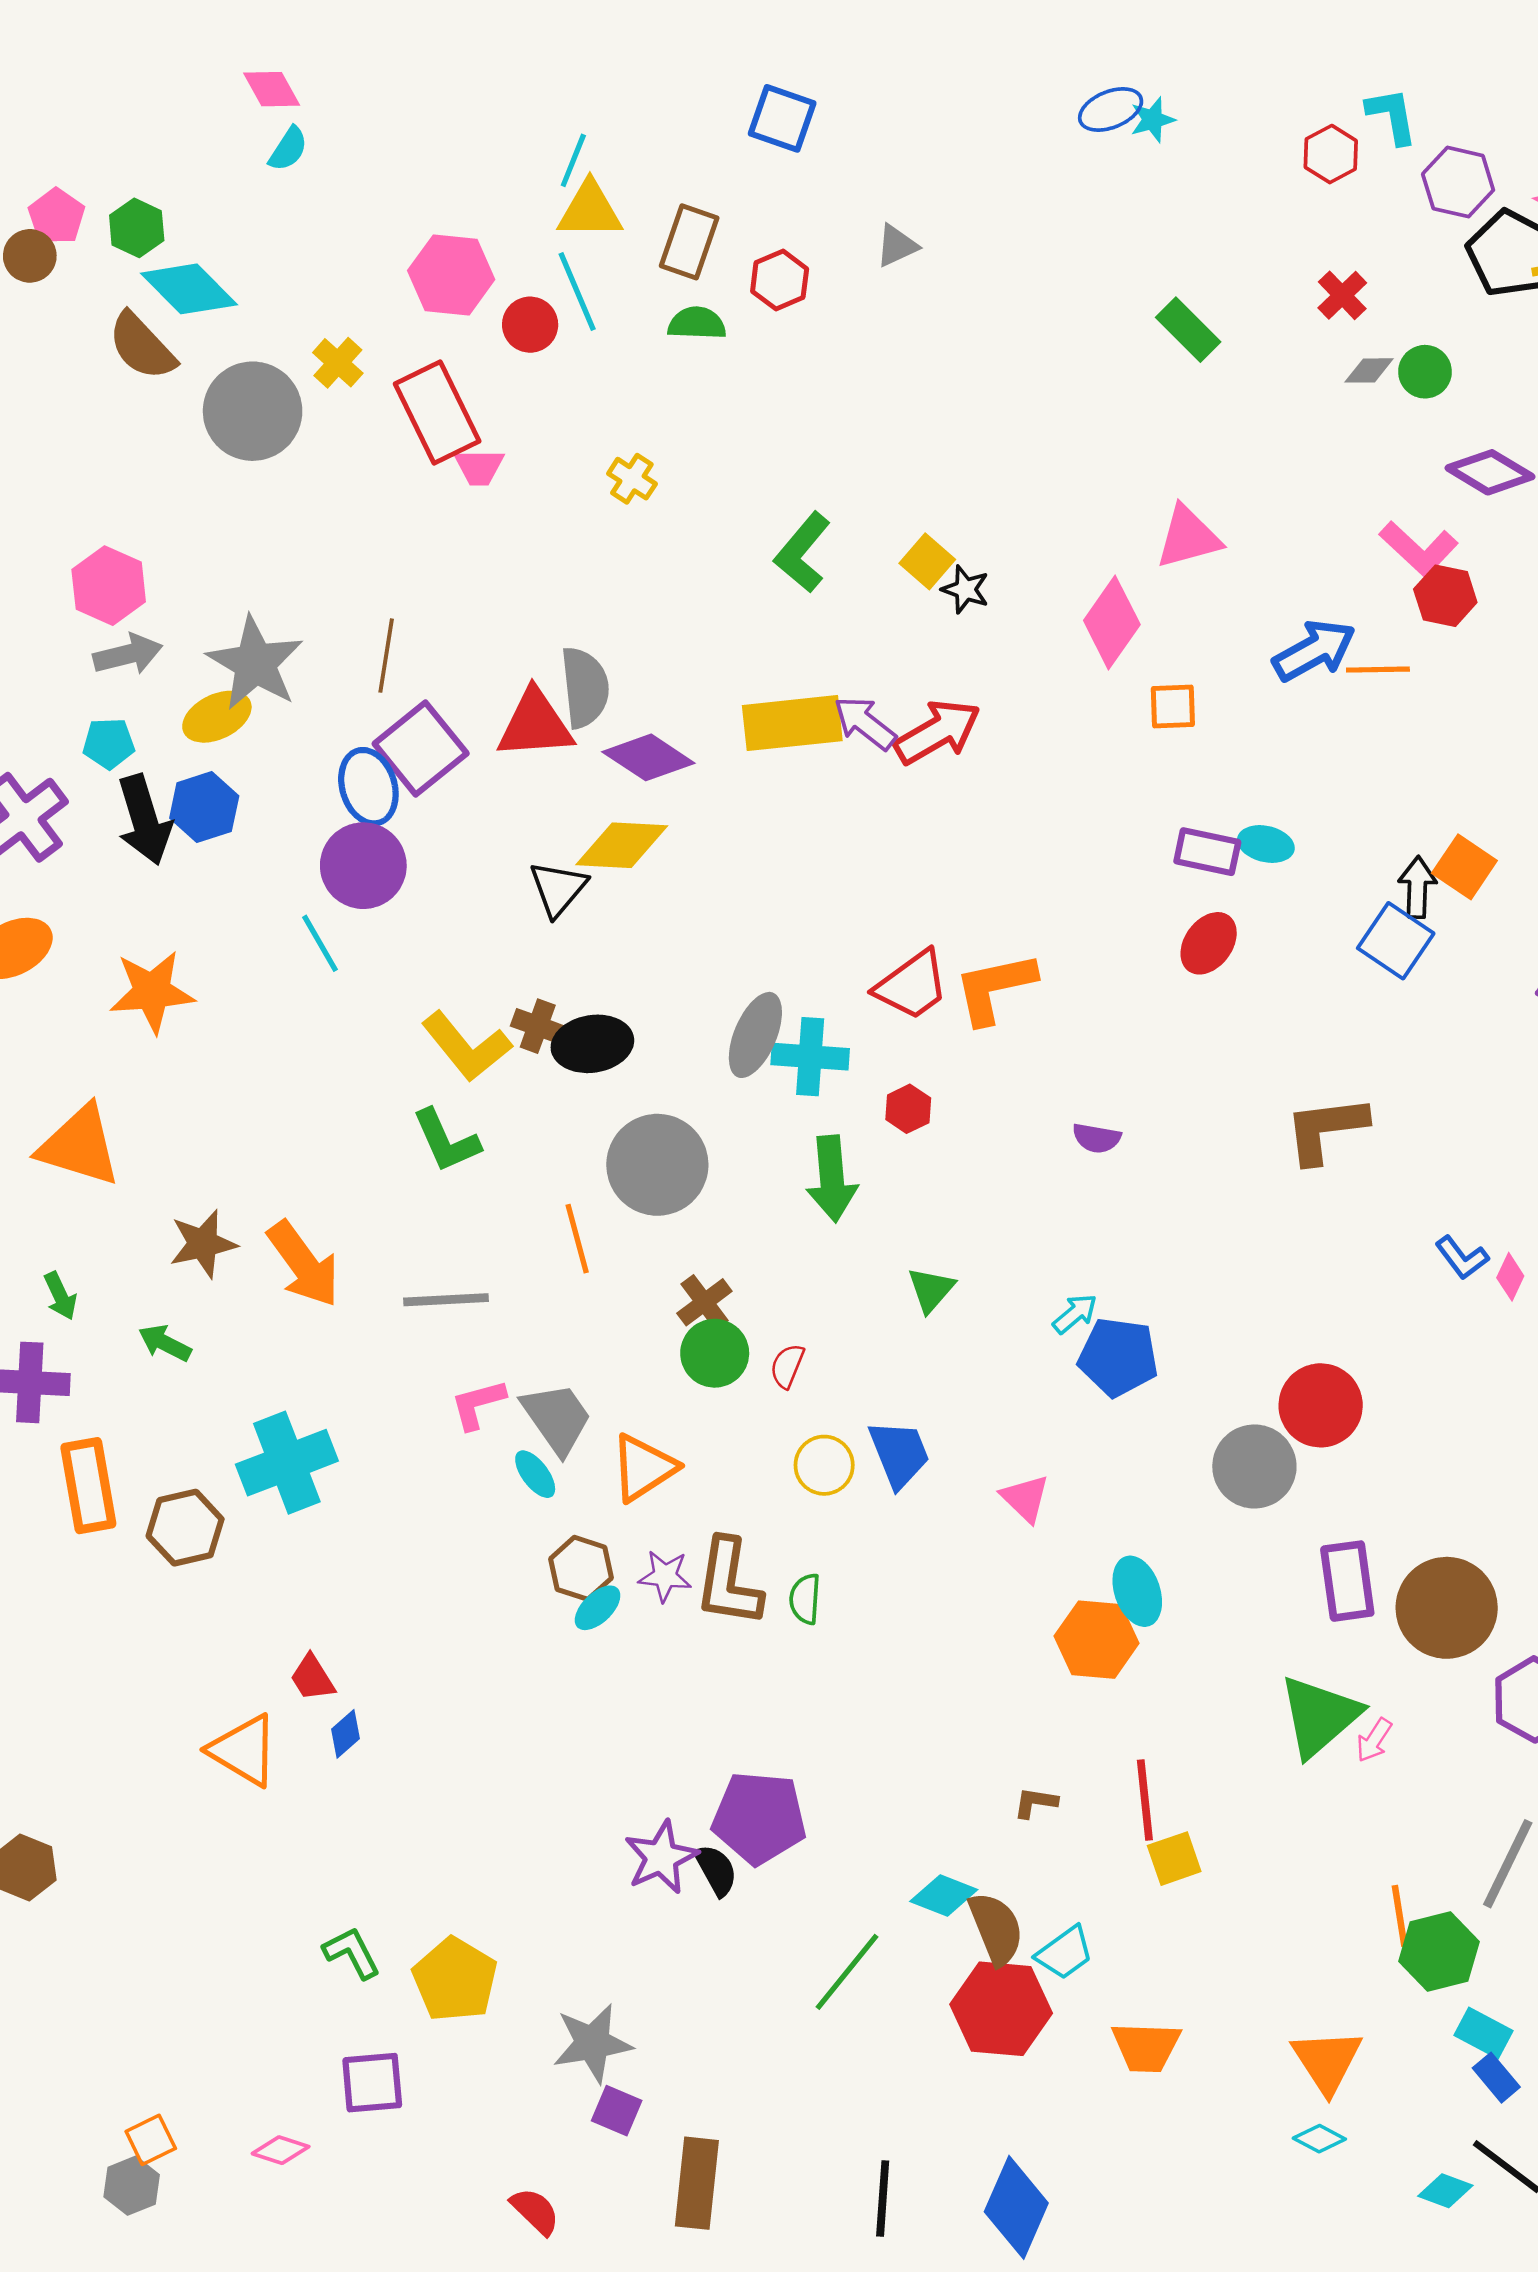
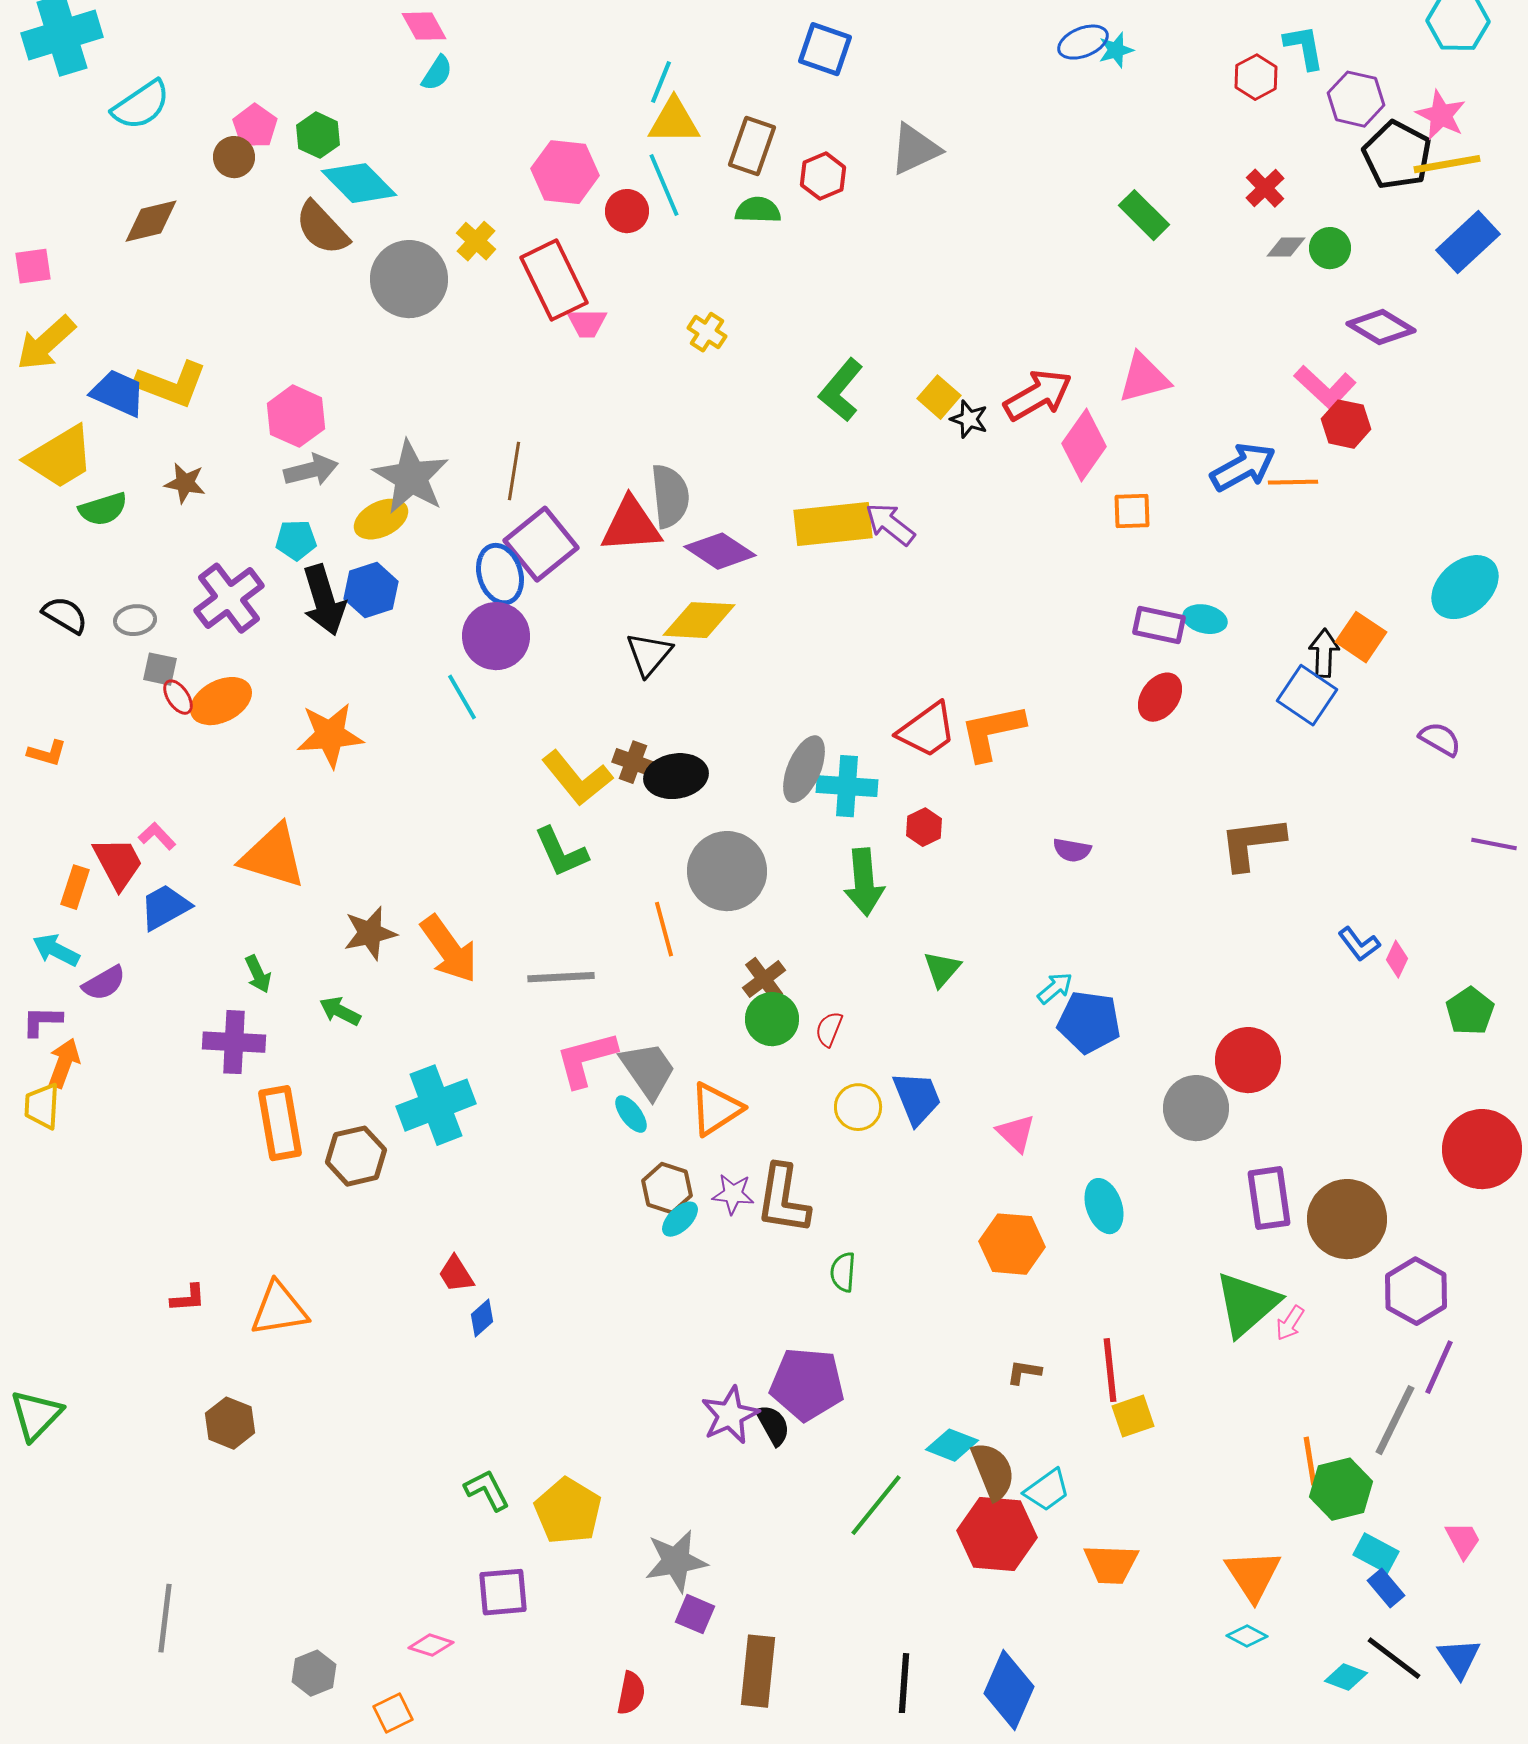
gray triangle: (897, 246) -> (915, 149), size x1.5
red arrow: (937, 732) -> (1038, 395), moved
pink L-shape: (478, 1404) -> (586, 1059), size x1.4
green semicircle: (805, 1599) -> (843, 1272), moved
orange hexagon: (1097, 1640) -> (1012, 1244), moved
orange triangle: (244, 1750) -> (279, 1309), moved, turned -40
orange square: (151, 2140) -> (393, 1713), moved
red semicircle: (535, 2211) -> (631, 1693), turned 57

